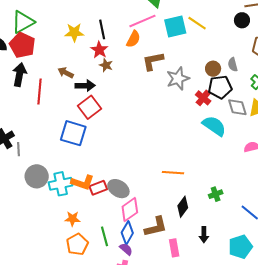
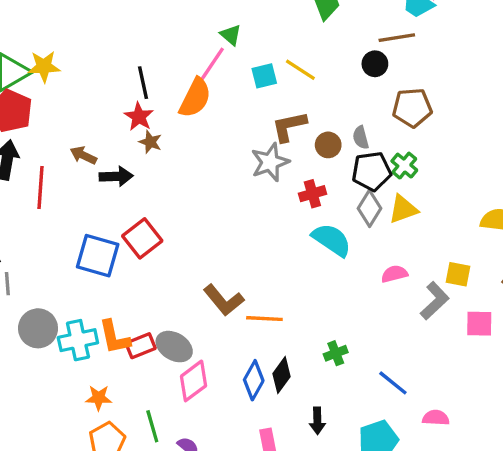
pink line: (142, 21) -> (210, 68), turned -32
cyan square: (175, 27) -> (264, 76), size x0.7
yellow star: (74, 32) -> (44, 67), moved
orange semicircle: (133, 39) -> (195, 98), size x1.4
brown L-shape: (153, 61) -> (289, 126), moved
black pentagon: (220, 87) -> (372, 171), moved
red cross: (203, 98) -> (312, 194), turned 35
red square: (89, 107) -> (142, 238), moved
gray diamond: (237, 107) -> (370, 208), turned 50
orange L-shape: (83, 182) -> (114, 337), turned 60
brown L-shape: (156, 227) -> (224, 300), moved, turned 65
blue diamond: (127, 233) -> (254, 380), moved

